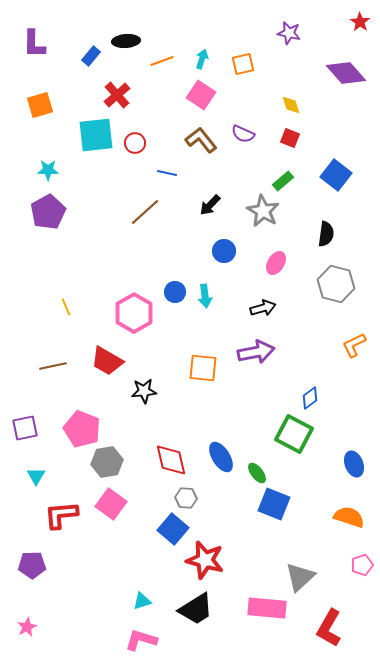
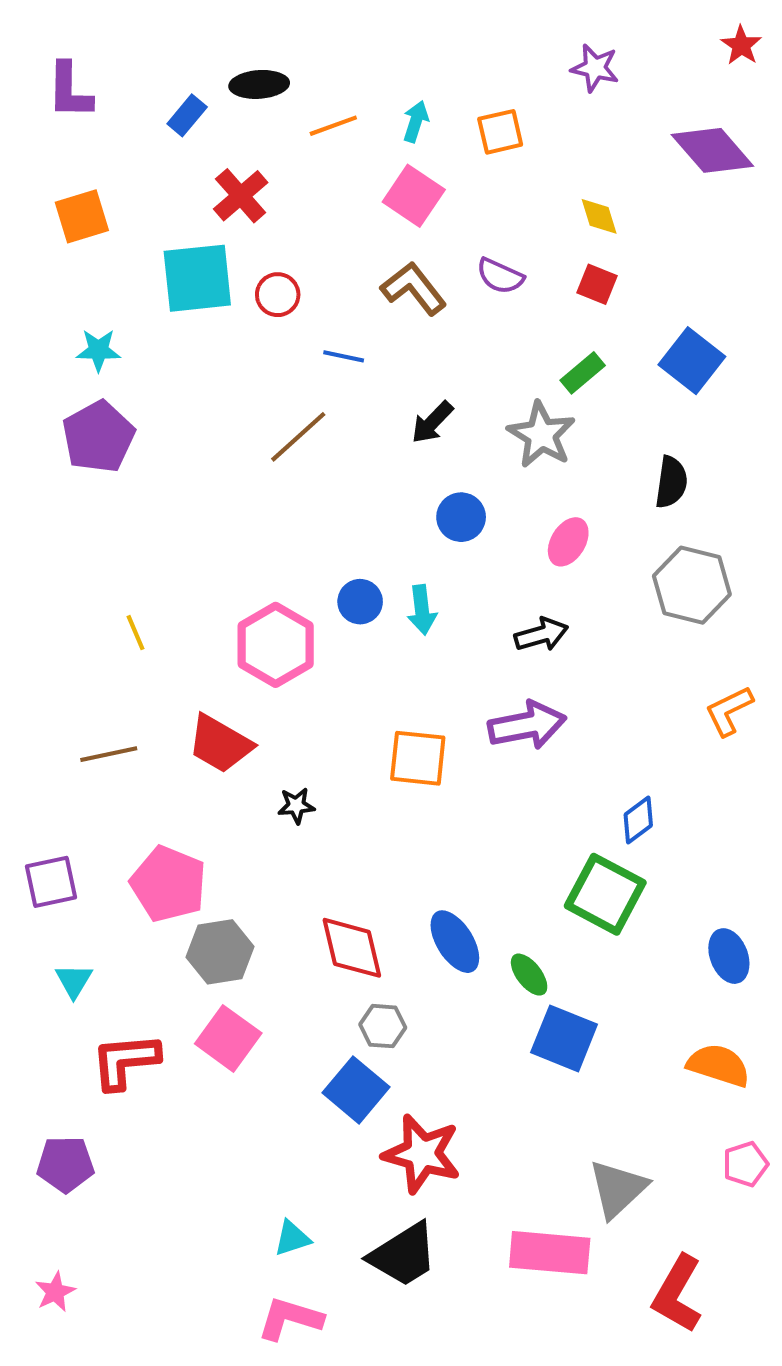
black star: (144, 391) -> (296, 806), size x0.7

